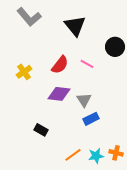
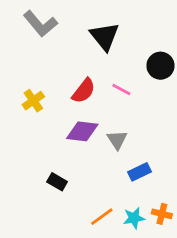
blue rectangle: (91, 119) -> (140, 172), moved

